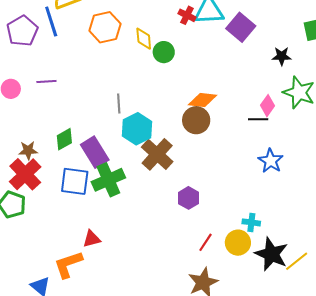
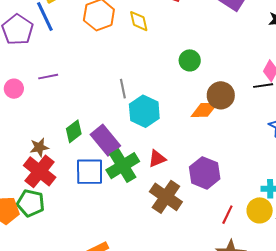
green circle: (164, 52) -> (190, 60), moved
orange diamond: (203, 100) -> (204, 110), moved
brown circle: (196, 120) -> (221, 95), moved
brown cross: (157, 154) -> (166, 197), moved
purple hexagon: (188, 198) -> (205, 173), size x1.4
red triangle: (92, 239) -> (157, 159), moved

